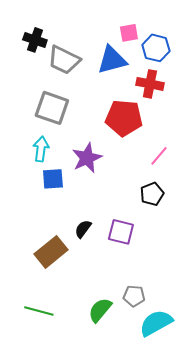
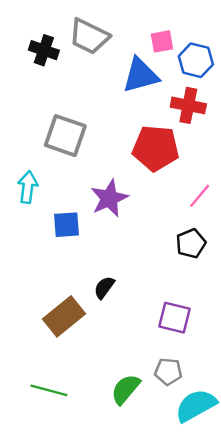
gray trapezoid: (64, 60) -> (89, 36), moved
cyan arrow: (41, 149) -> (28, 187), moved
purple square: (121, 232) -> (174, 318), moved

